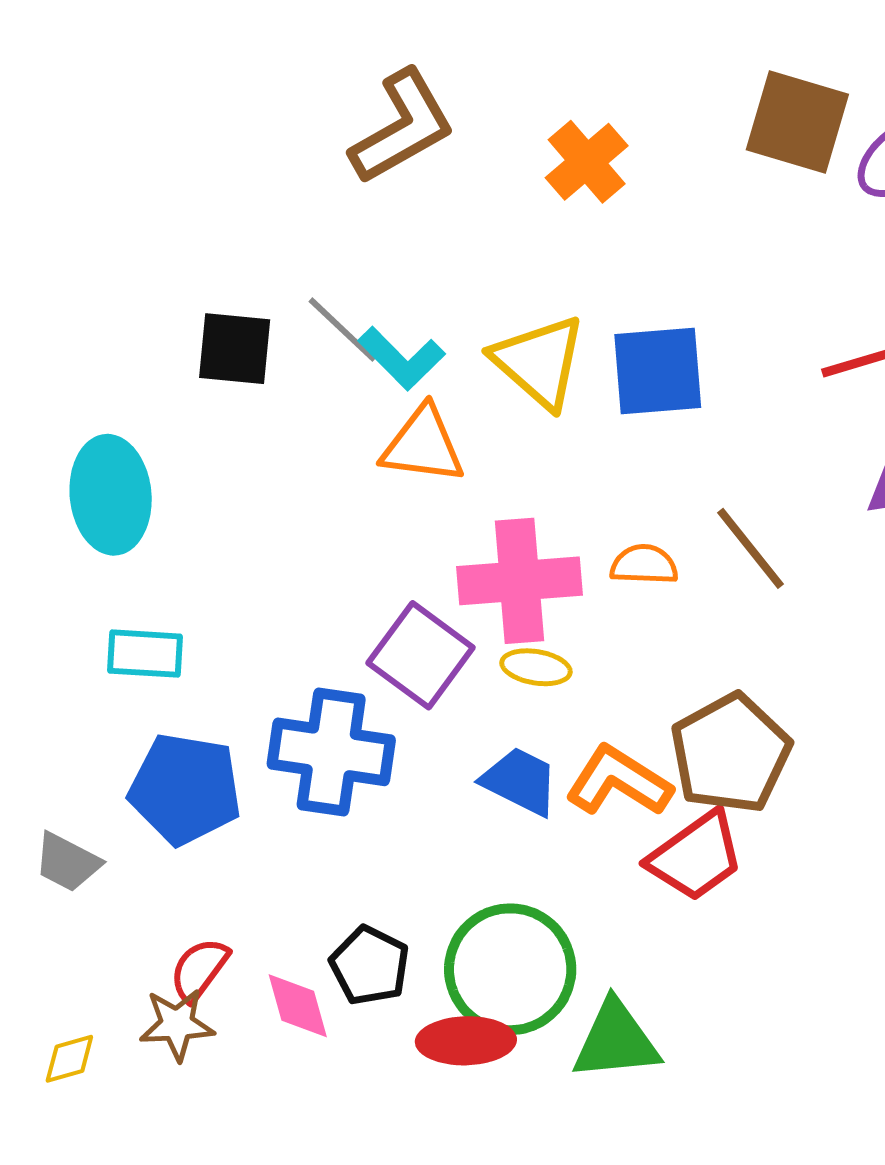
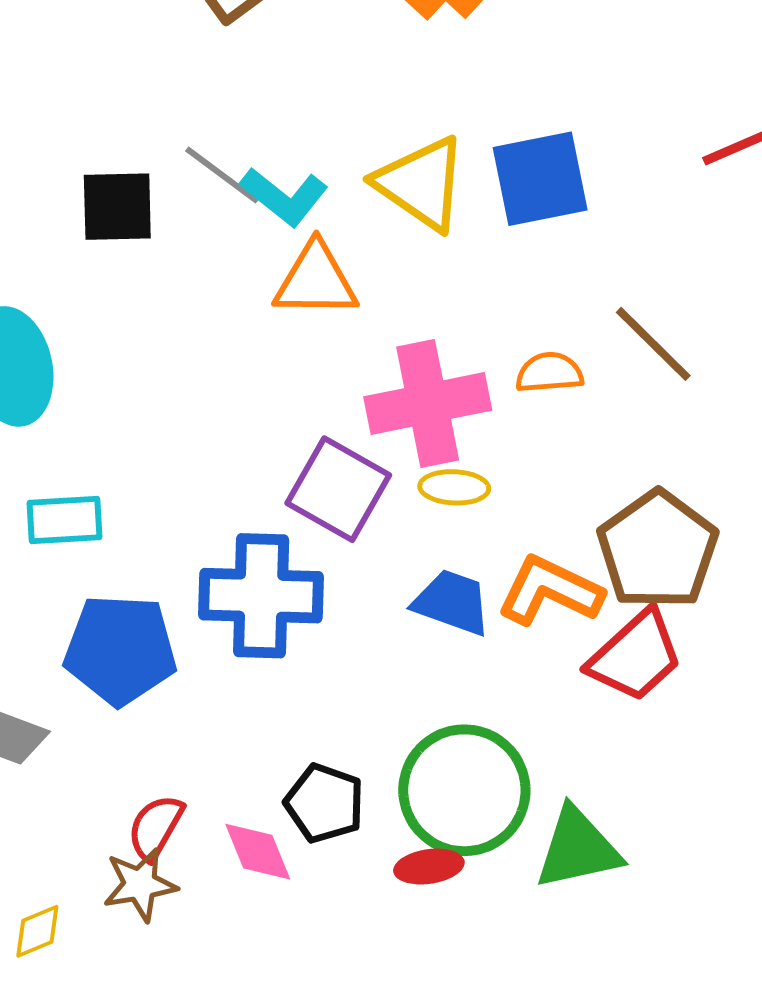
red ellipse: (466, 1041) -> (429, 867), size x0.7

